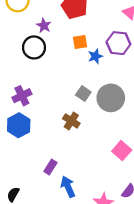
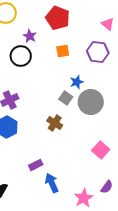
blue star: (95, 56) -> (77, 82), moved
purple rectangle: (50, 167) -> (36, 165), turned 32

